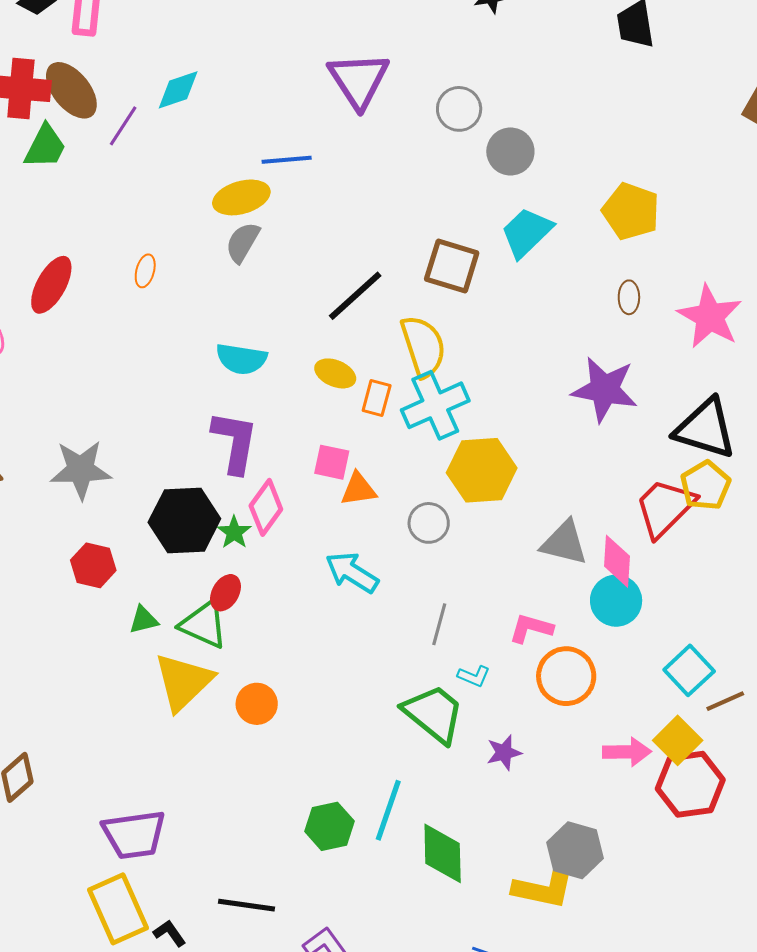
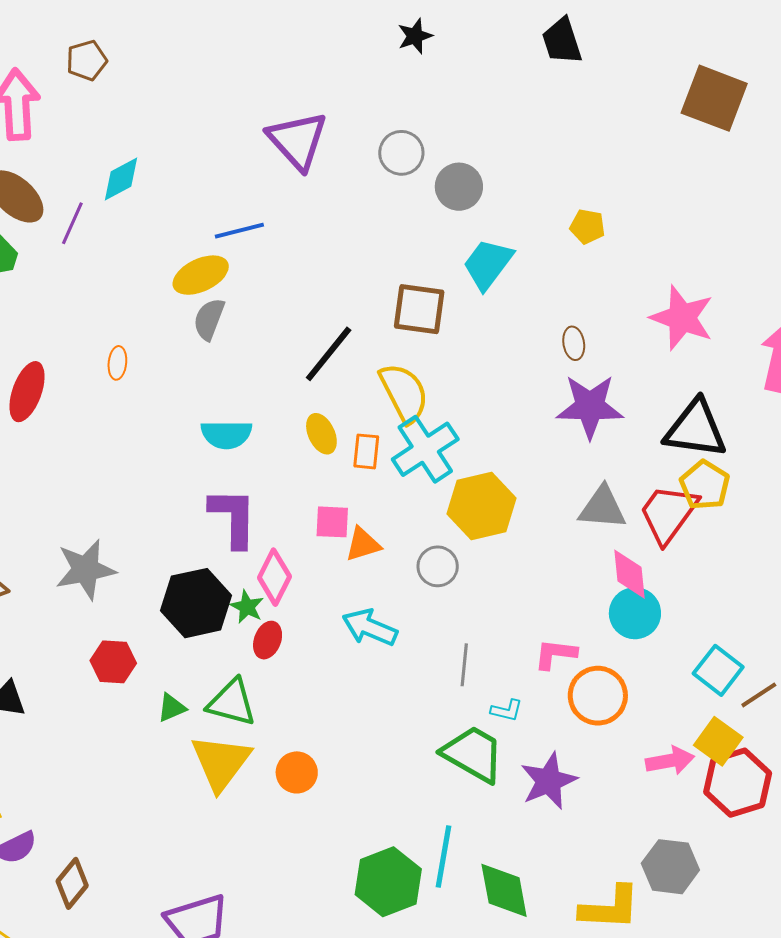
yellow pentagon: (631, 211) -> (587, 226), size x0.6
brown ellipse: (629, 297) -> (574, 343), moved
yellow ellipse: (335, 373) -> (321, 434), turned 51
gray triangle: (564, 543) -> (602, 508), moved
red ellipse: (225, 593) -> (268, 640), moved
purple star: (504, 753) -> (549, 781), size x1.6
green hexagon: (330, 826) -> (388, 882), size x1.4
gray hexagon: (575, 850) -> (670, 867), moved

